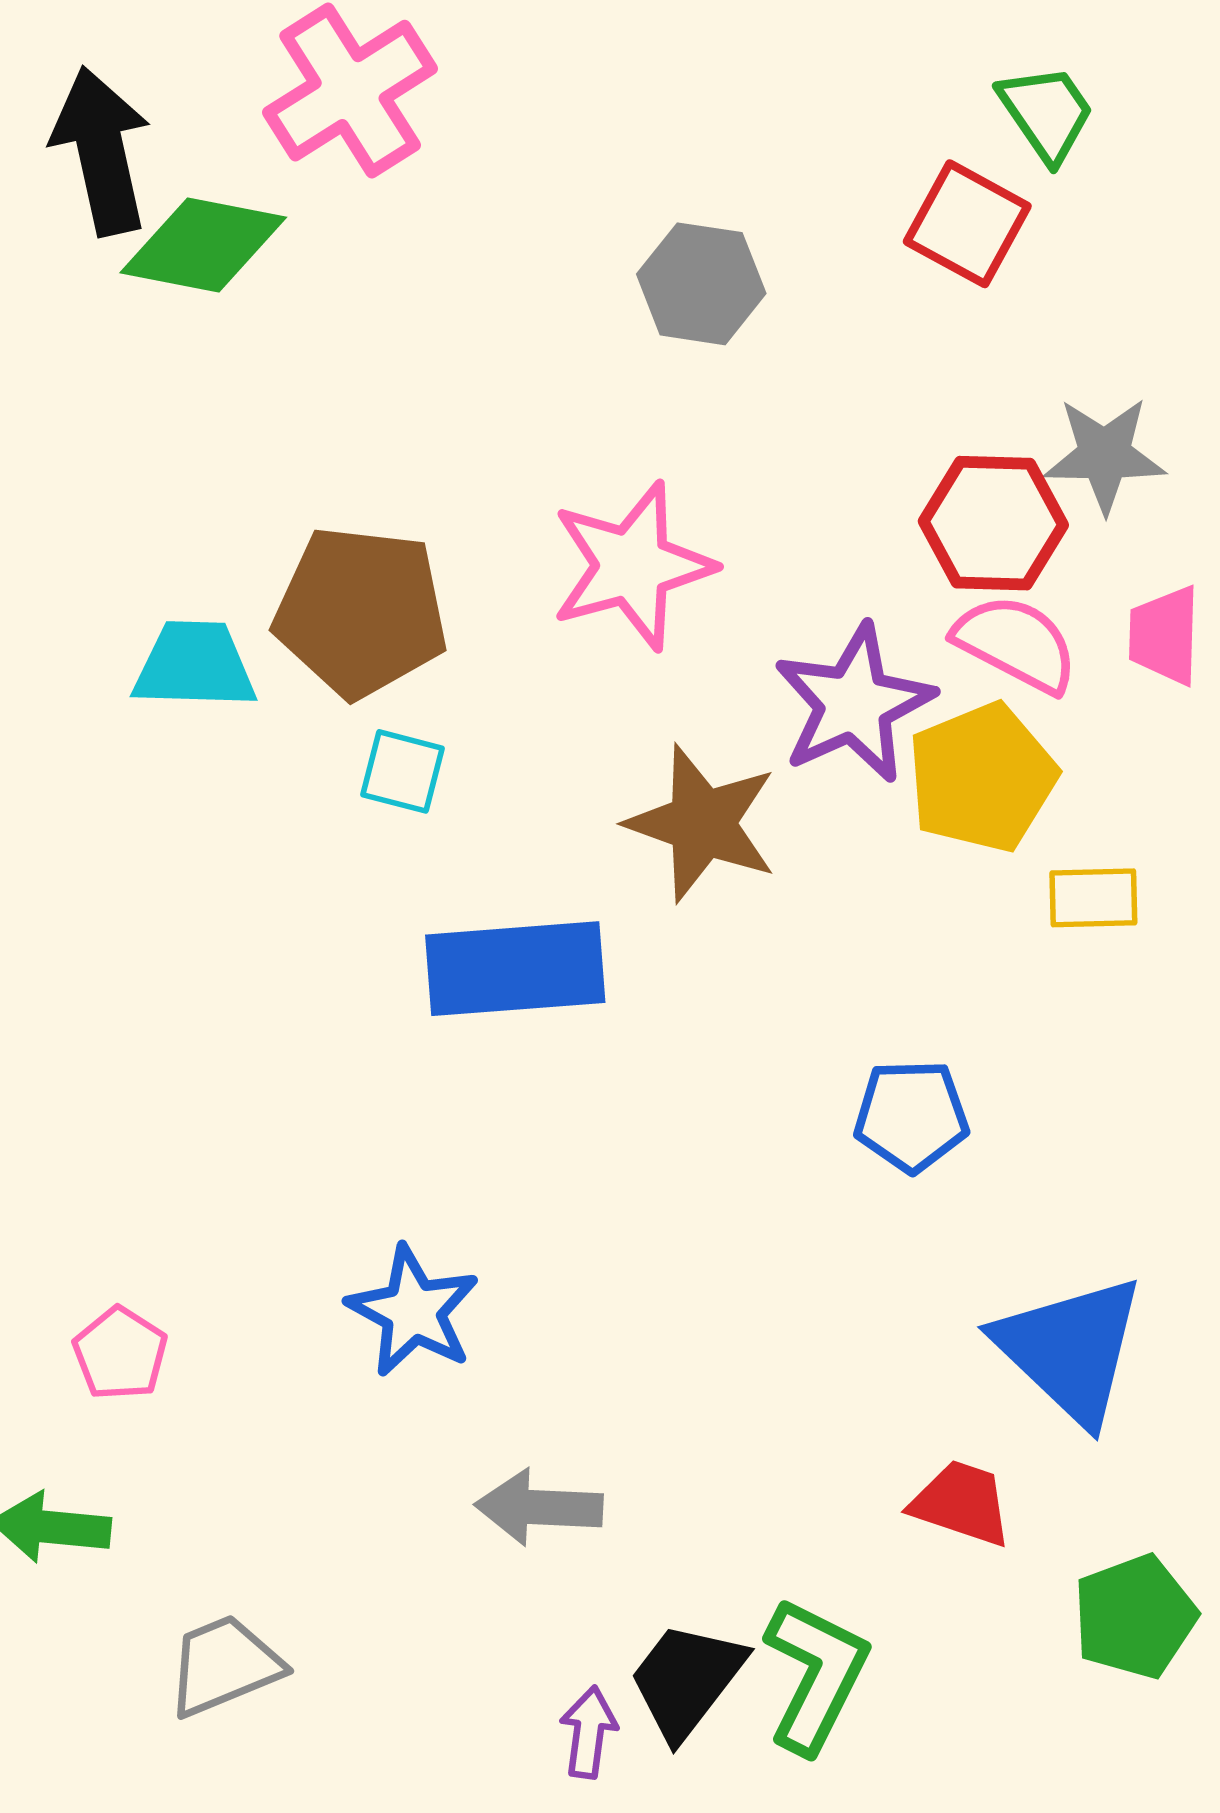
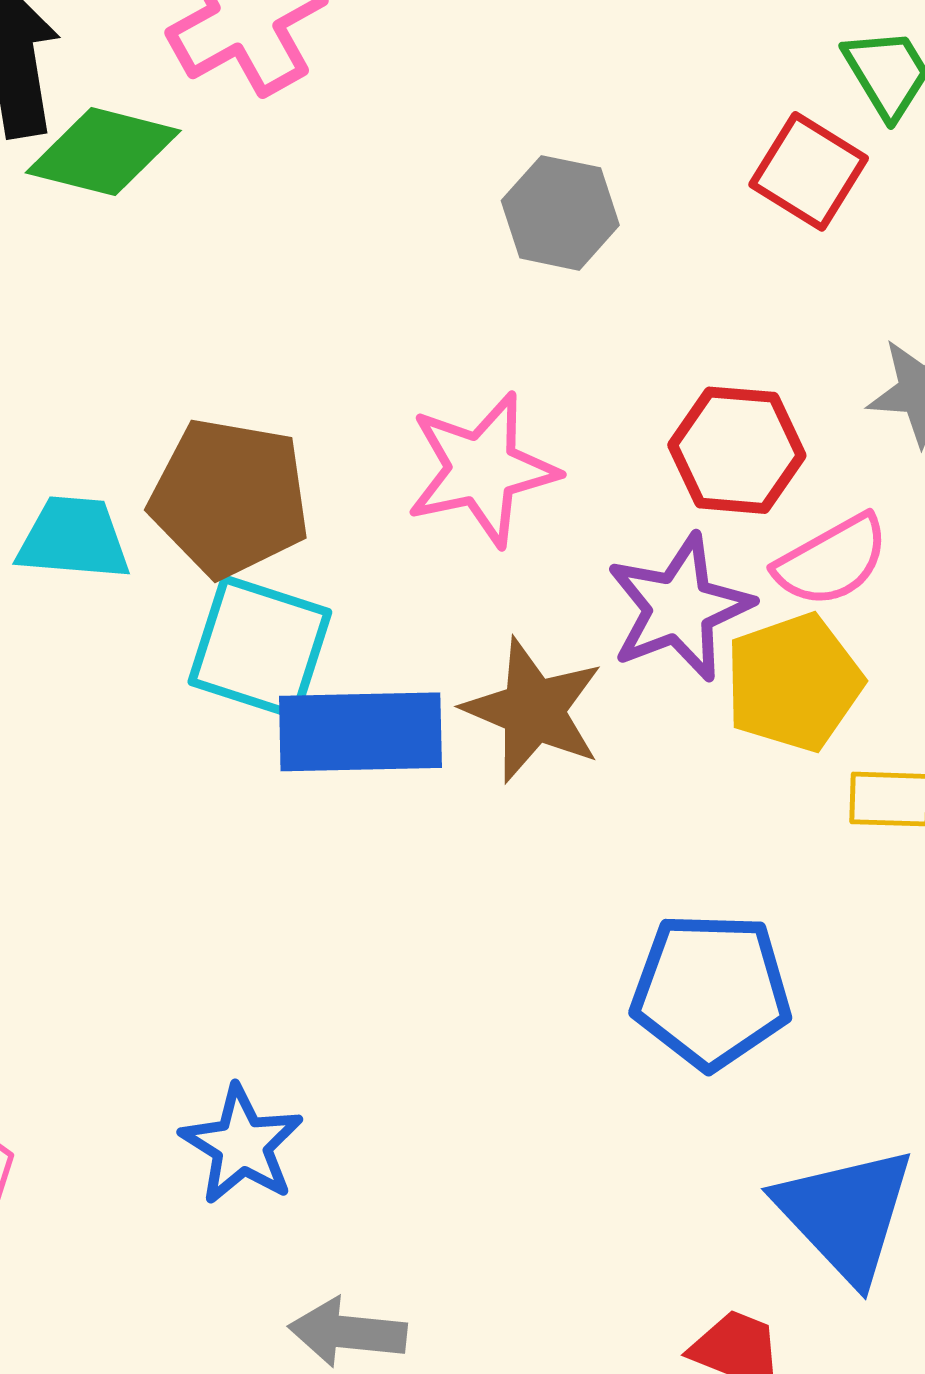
red hexagon: (993, 523) -> (737, 450), moved
pink semicircle: (1016, 644) -> (832, 561), turned 120
cyan square: (403, 771) -> (260, 647), size x1.8
blue rectangle: (515, 969) -> (360, 732), moved
blue pentagon: (911, 1116) -> (711, 991), size x1.5

